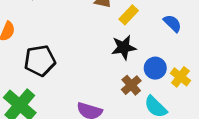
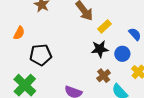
blue circle: (155, 68) -> (122, 54), moved

